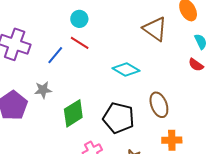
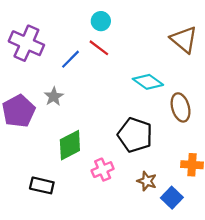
gray star: (43, 90) -> (54, 97), turned -30
brown ellipse: (159, 105) -> (181, 107), moved
green diamond: (73, 113) -> (70, 145), moved

